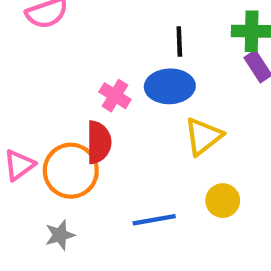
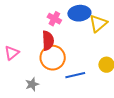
yellow triangle: (203, 136) -> (98, 24), moved
orange circle: (71, 171) -> (53, 58), moved

